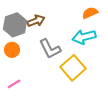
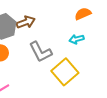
cyan arrow: (84, 37) -> (76, 39), size x0.6

